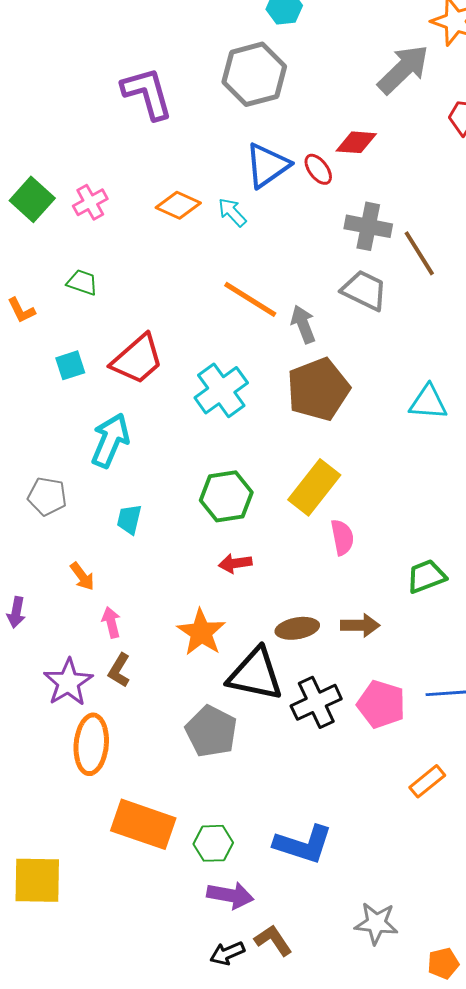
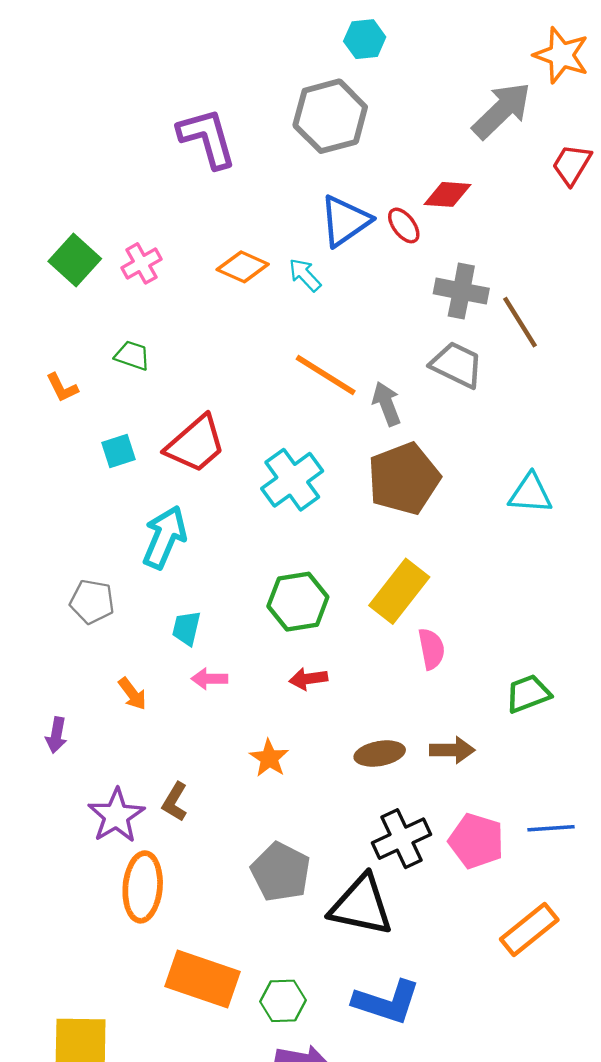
pink arrow: (111, 622) -> (209, 679), moved, turned -76
orange star: (201, 632) -> (269, 758), size x0.7
black triangle: (255, 674) -> (361, 905), moved
orange rectangle: (427, 781) -> (529, 930), size x1.4

